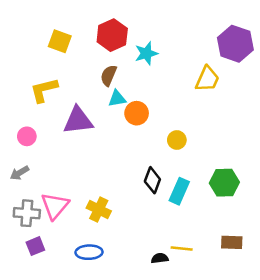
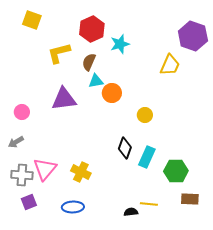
yellow square: (60, 41) -> (32, 20), moved
yellow L-shape: (44, 90) -> (59, 53), moved
green hexagon: (224, 183) -> (176, 171), moved

